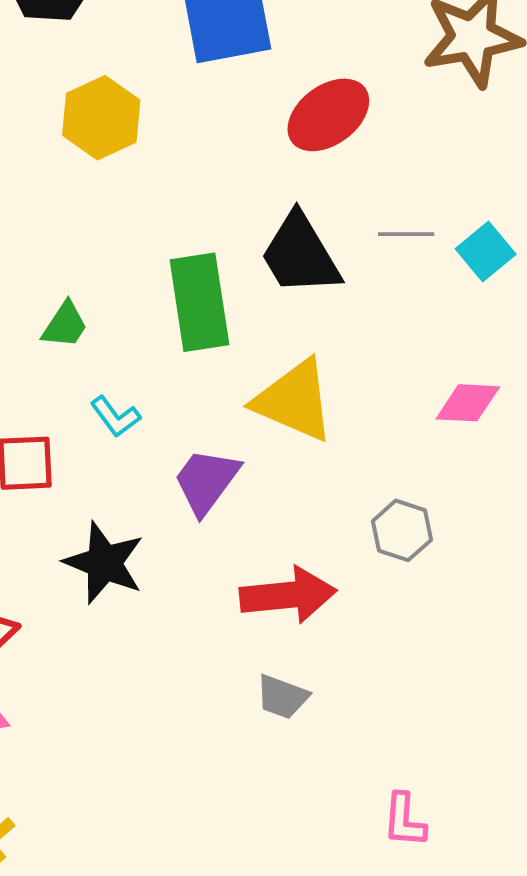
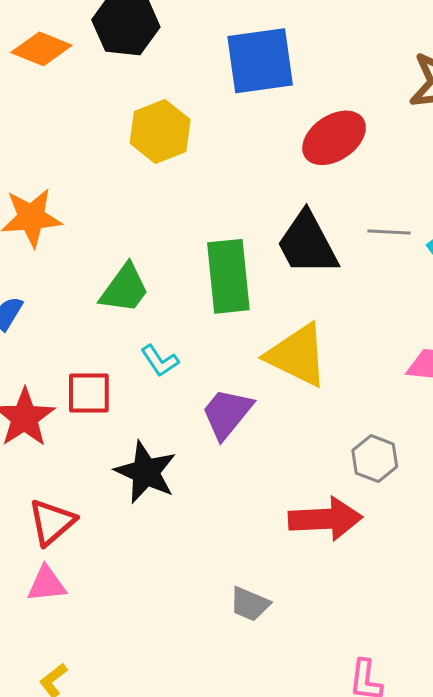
green trapezoid: (65, 325) -> (125, 289), size x1.4
red arrow: (288, 595) -> (325, 519), moved
gray trapezoid: (282, 697) -> (250, 604), moved

